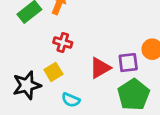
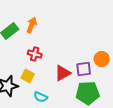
yellow square: (53, 72) -> (28, 76), turned -32
green pentagon: (134, 95) -> (88, 93), turned 30

